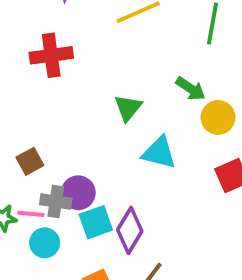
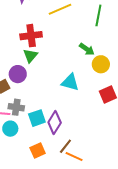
red cross: (51, 55) -> (31, 36), moved
green triangle: (128, 108) -> (30, 56), moved
purple circle: (78, 193) -> (18, 74), moved

